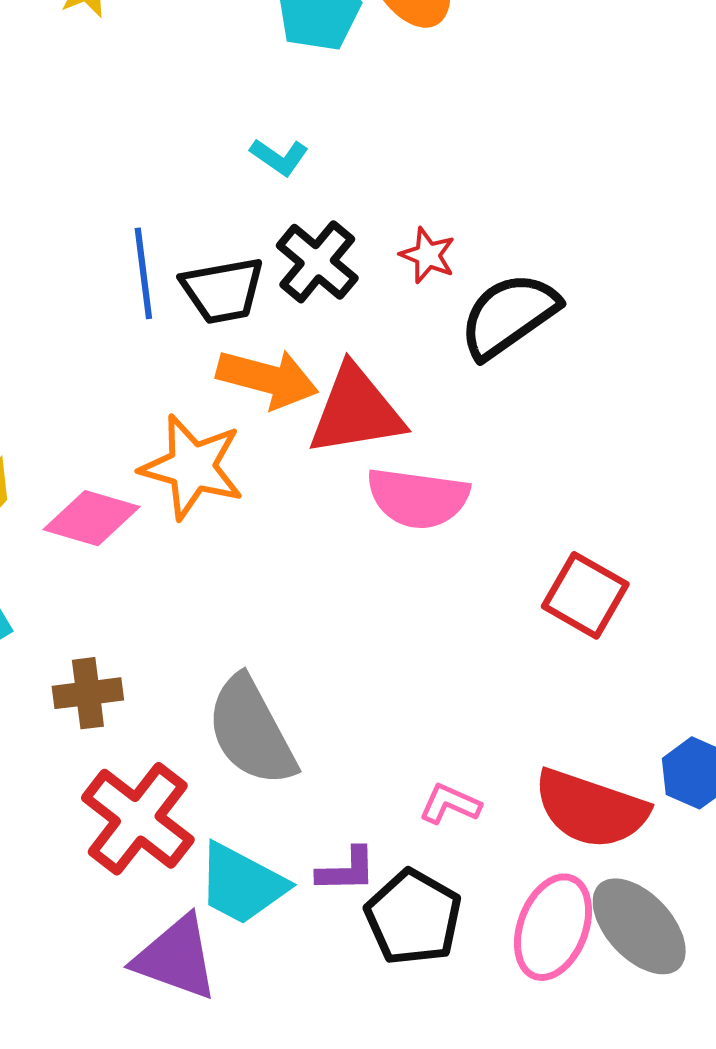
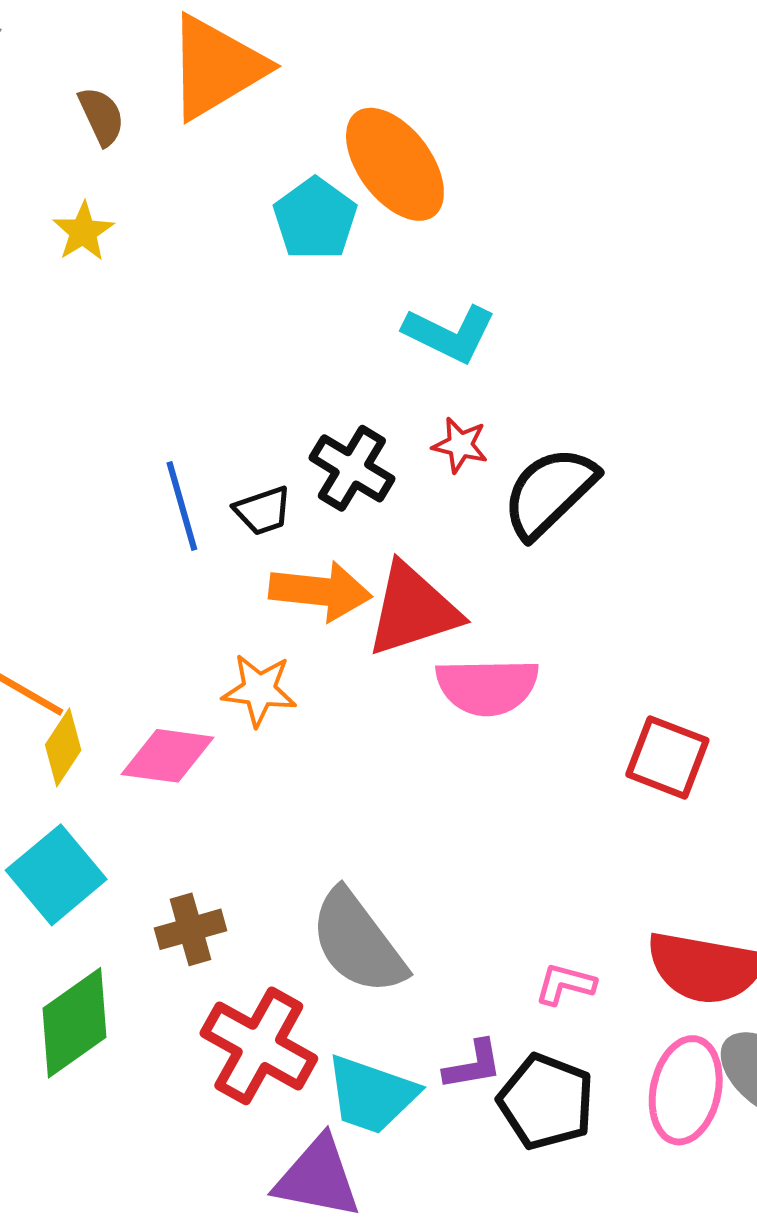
cyan L-shape: (279, 157) -> (450, 334), moved, size x1.6
black trapezoid: (223, 290) -> (263, 511), size x0.7
orange star: (192, 467) -> (259, 690), size x0.7

